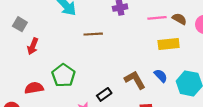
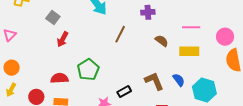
pink line: (157, 18) -> (191, 27), moved
brown semicircle: (179, 19) -> (162, 41), moved
brown line: (93, 34) -> (120, 34), turned -66

